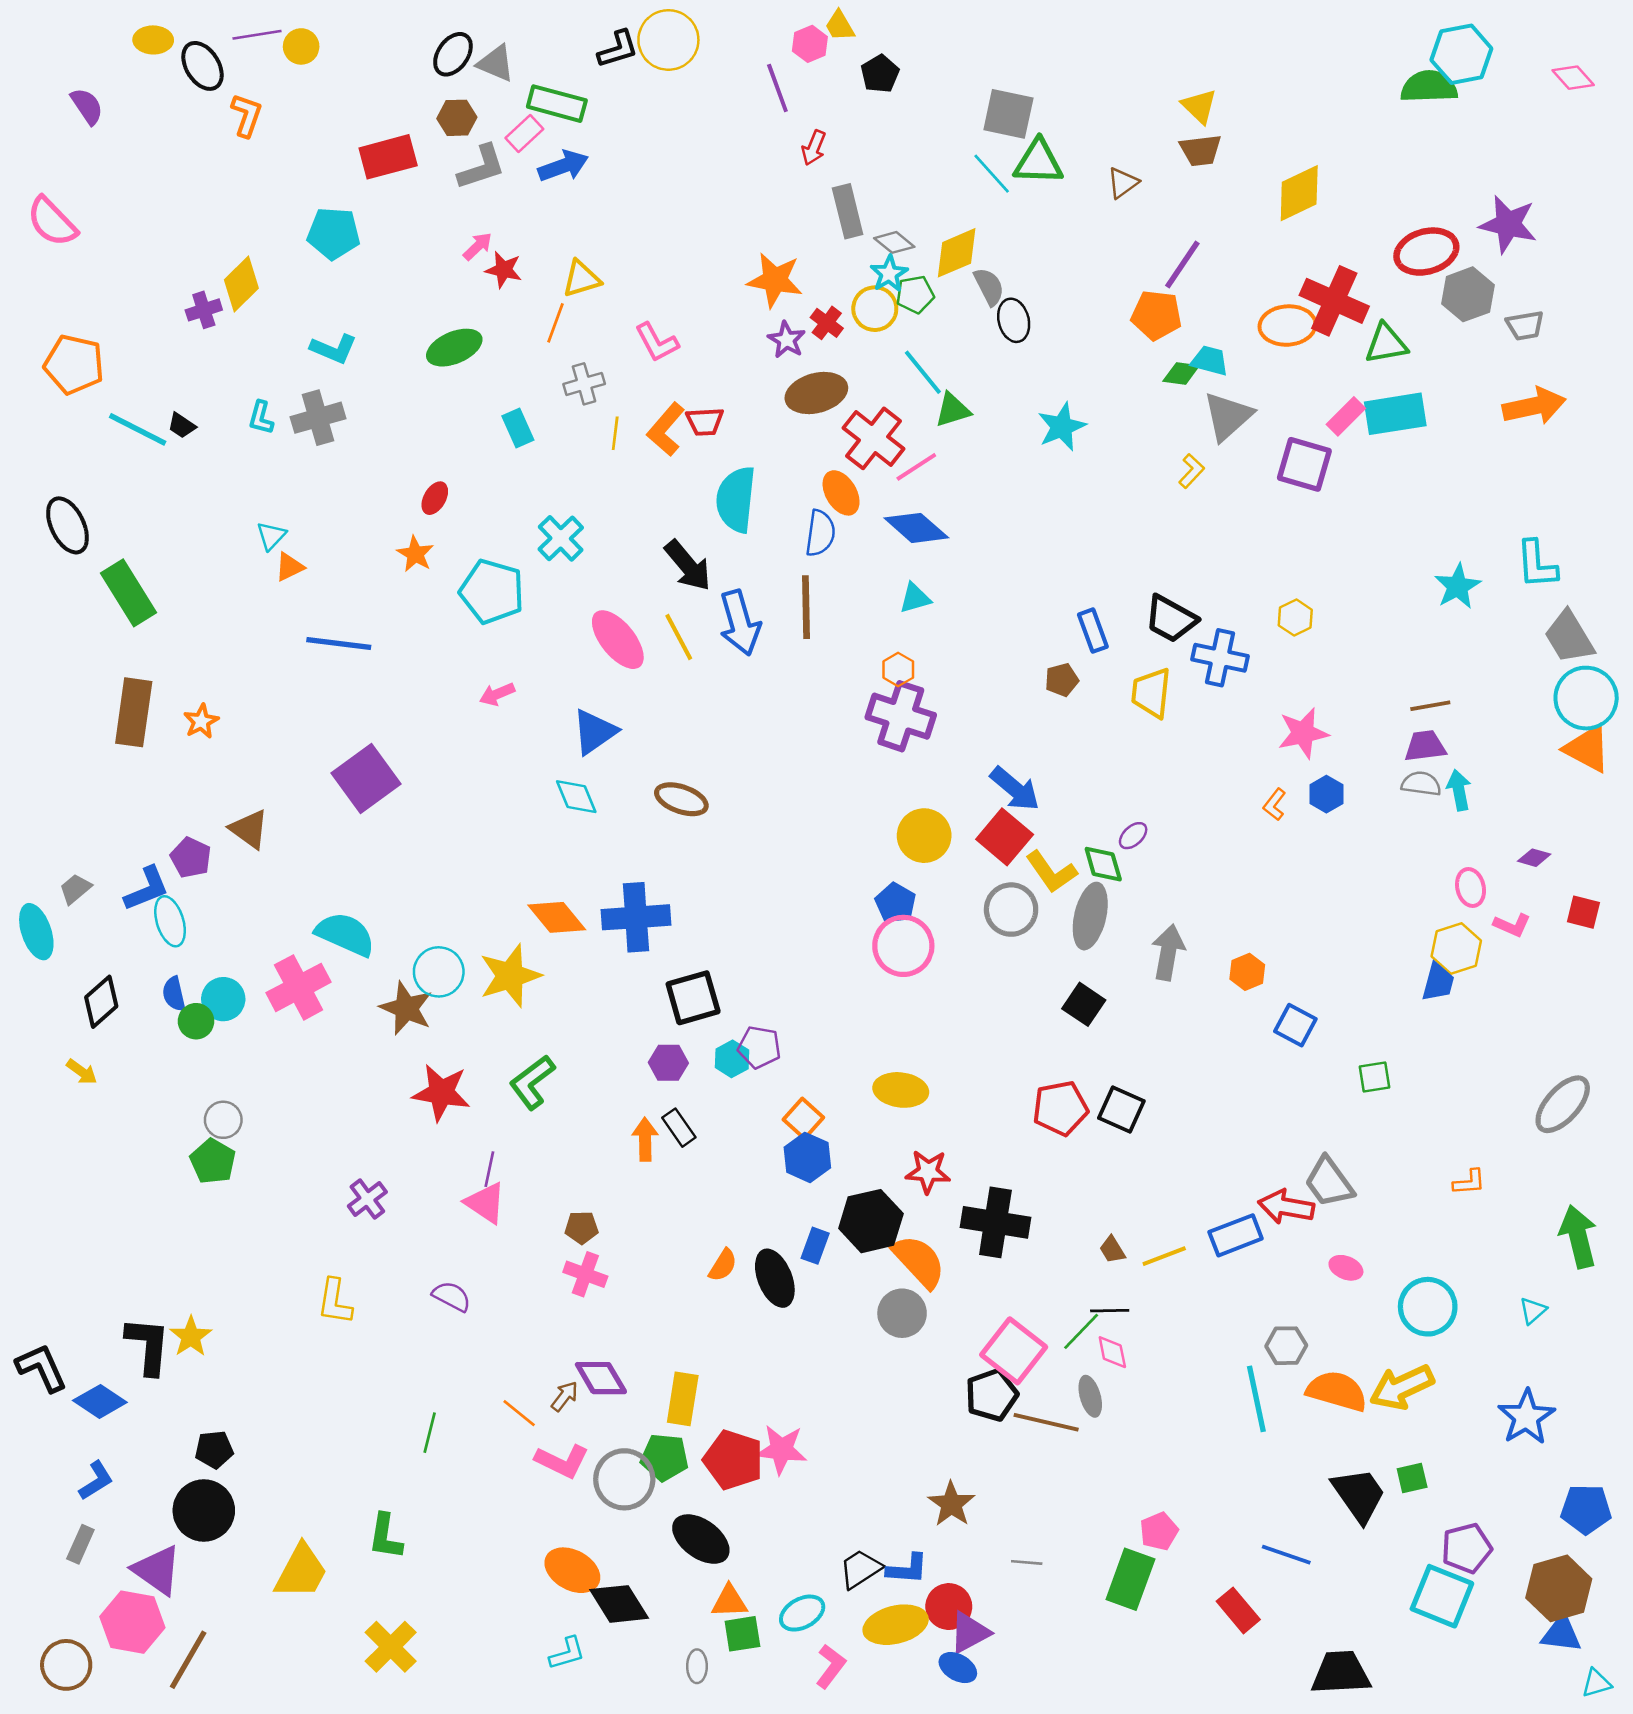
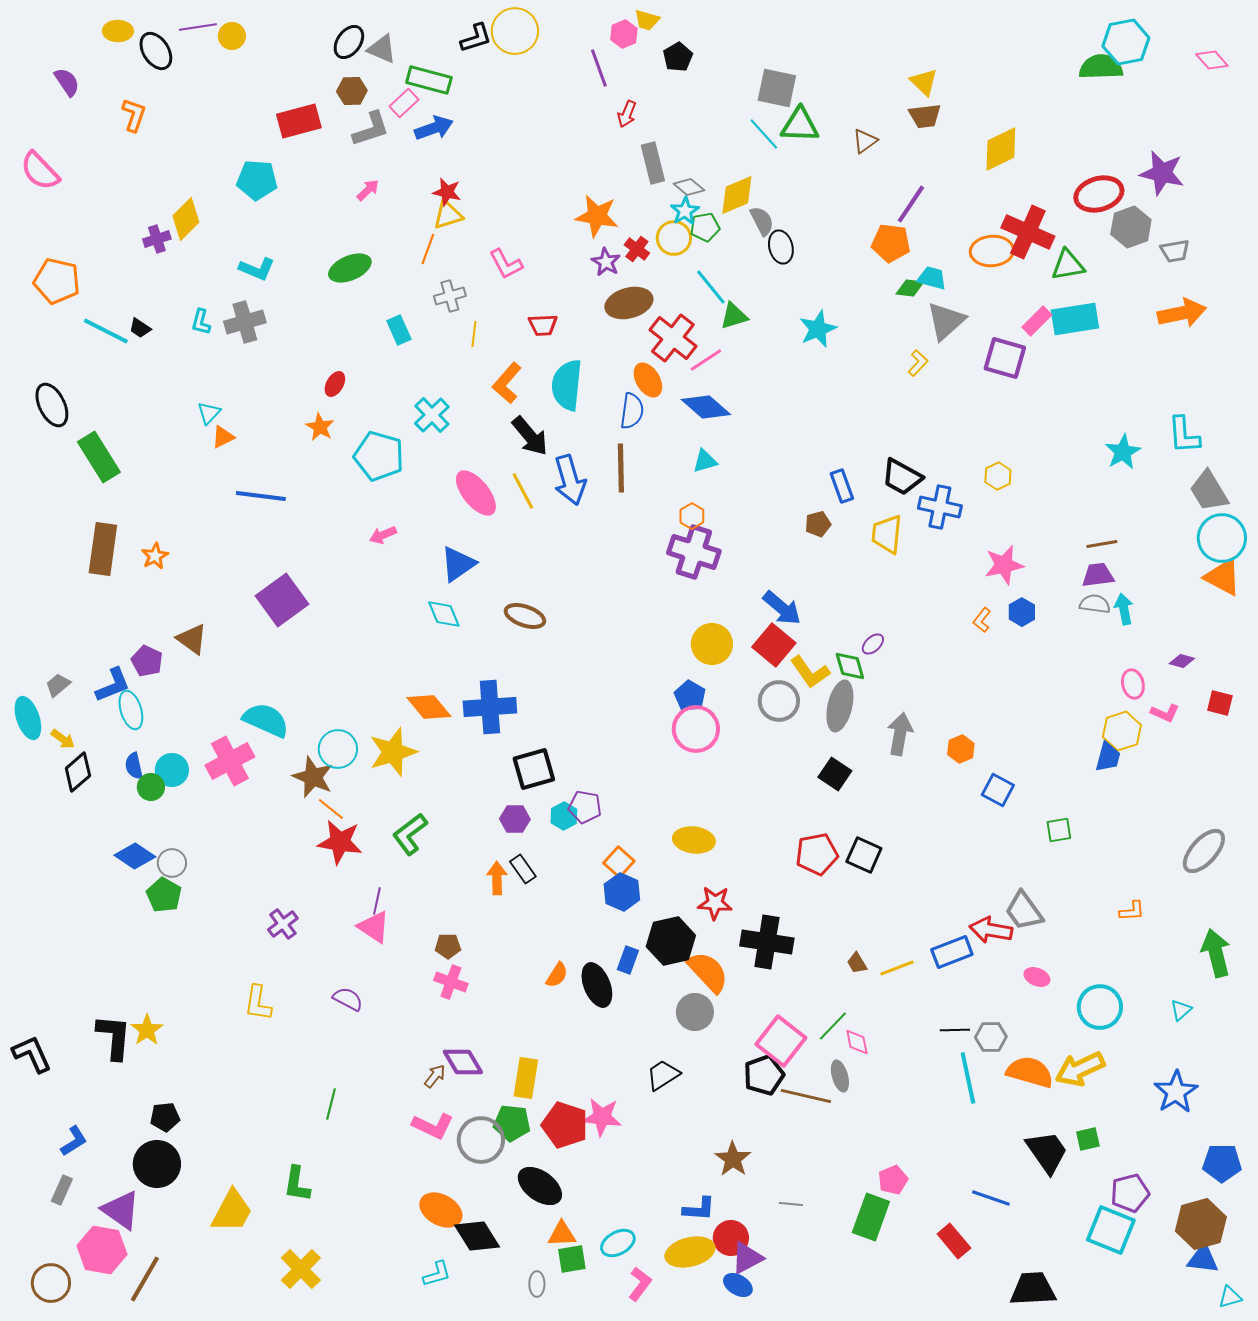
yellow trapezoid: (840, 26) -> (647, 20), turned -44
orange L-shape: (247, 115) -> (134, 115), moved
red star: (504, 270) -> (447, 192), moved
orange L-shape: (666, 429) -> (507, 383), moved
yellow arrow: (82, 1072) -> (63, 739), moved
black line: (1110, 1311) -> (955, 1030), moved
blue diamond: (100, 1401) -> (135, 856), moved
orange line: (519, 1413) -> (331, 809), moved
black trapezoid: (861, 1569) -> (663, 1075), moved

